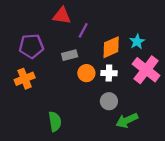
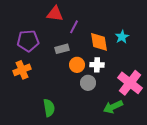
orange diamond: (111, 47) -> (99, 42), turned -75
pink cross: (146, 70) -> (130, 83), moved
gray circle: (109, 101) -> (88, 83), moved

